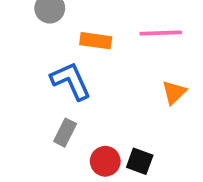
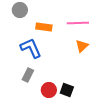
orange triangle: (174, 92) -> (82, 46), moved

